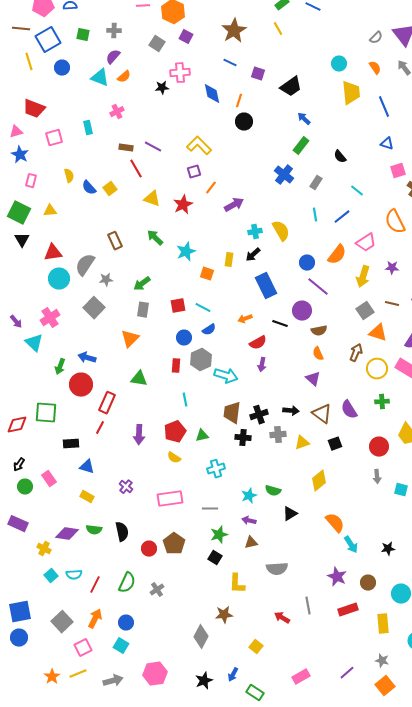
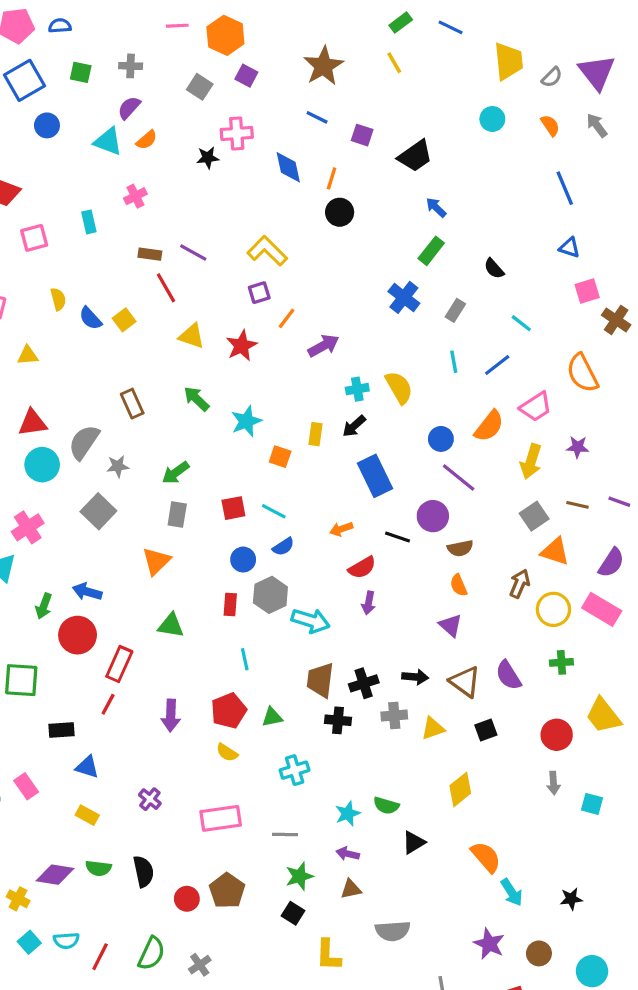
yellow trapezoid: (351, 93) -> (508, 61), moved

